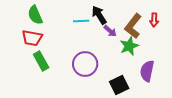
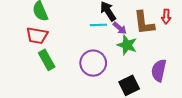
cyan line: (81, 21) -> (98, 25), moved
brown L-shape: (133, 26) -> (144, 23), turned -45
green star: (129, 46) -> (127, 45), moved, turned -30

